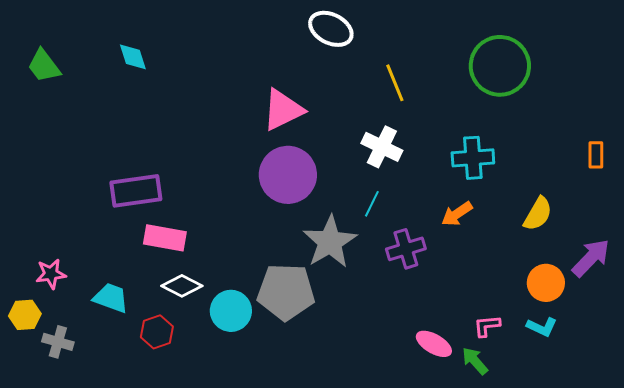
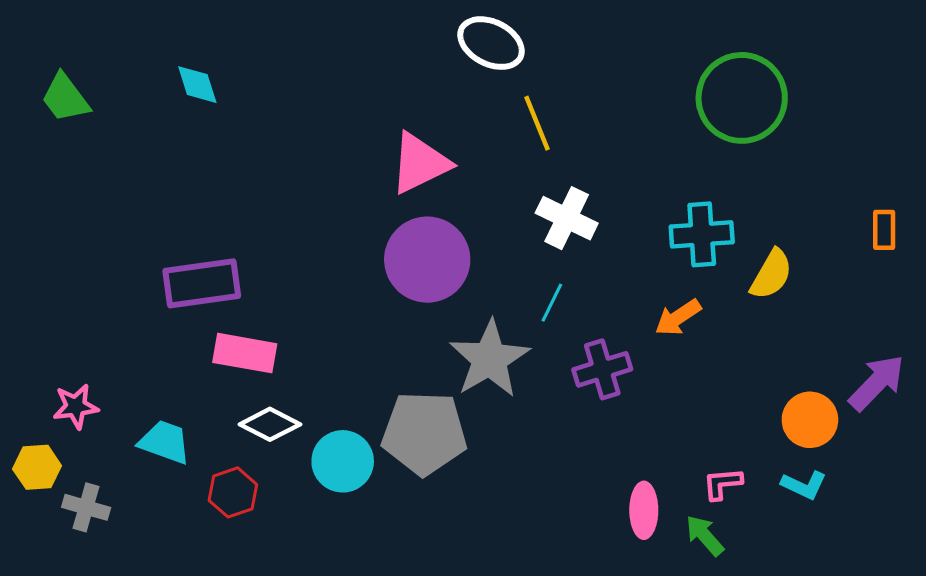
yellow line: (395, 83) -> (537, 123), moved
yellow semicircle: (538, 214) -> (771, 274), moved
pink ellipse: (434, 344) -> (644, 510), turned 60

